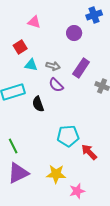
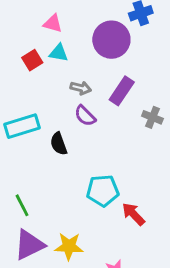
purple circle: (74, 33) -> (111, 40), size x1.6
cyan triangle: (31, 65) -> (59, 53), moved
yellow star: (56, 174) -> (69, 246), moved

